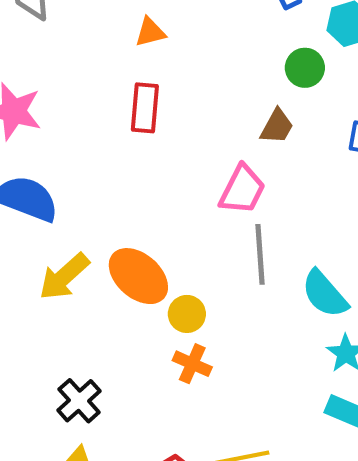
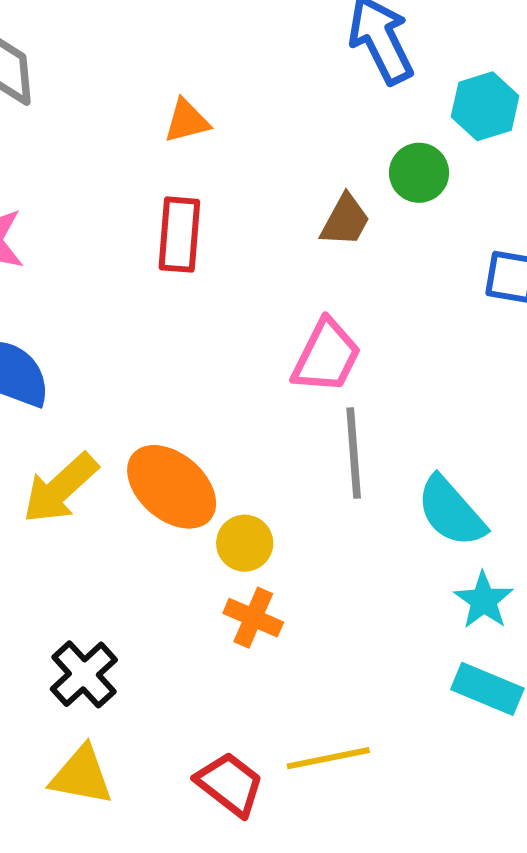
brown trapezoid: (277, 126) -> (345, 220), moved

